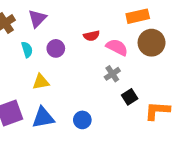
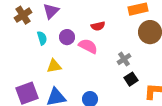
pink semicircle: (117, 47) -> (88, 46), moved
gray cross: (112, 74) -> (124, 59), moved

